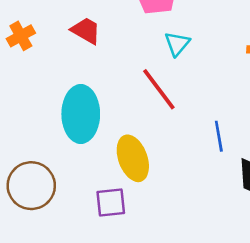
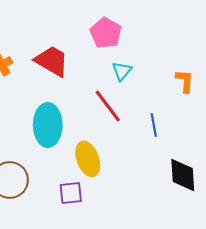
red trapezoid: (86, 31) -> (52, 61), size x1.5
blue line: (219, 136) -> (154, 125), moved

